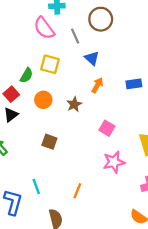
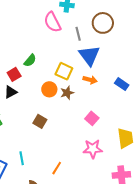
blue triangle: (92, 58) -> (89, 55), size x1.6
yellow square: (50, 64) -> (64, 71), moved
blue rectangle: (134, 84) -> (122, 84), turned 32
orange arrow: (97, 85) -> (90, 80), turned 64
orange circle: (43, 100) -> (49, 89), moved

